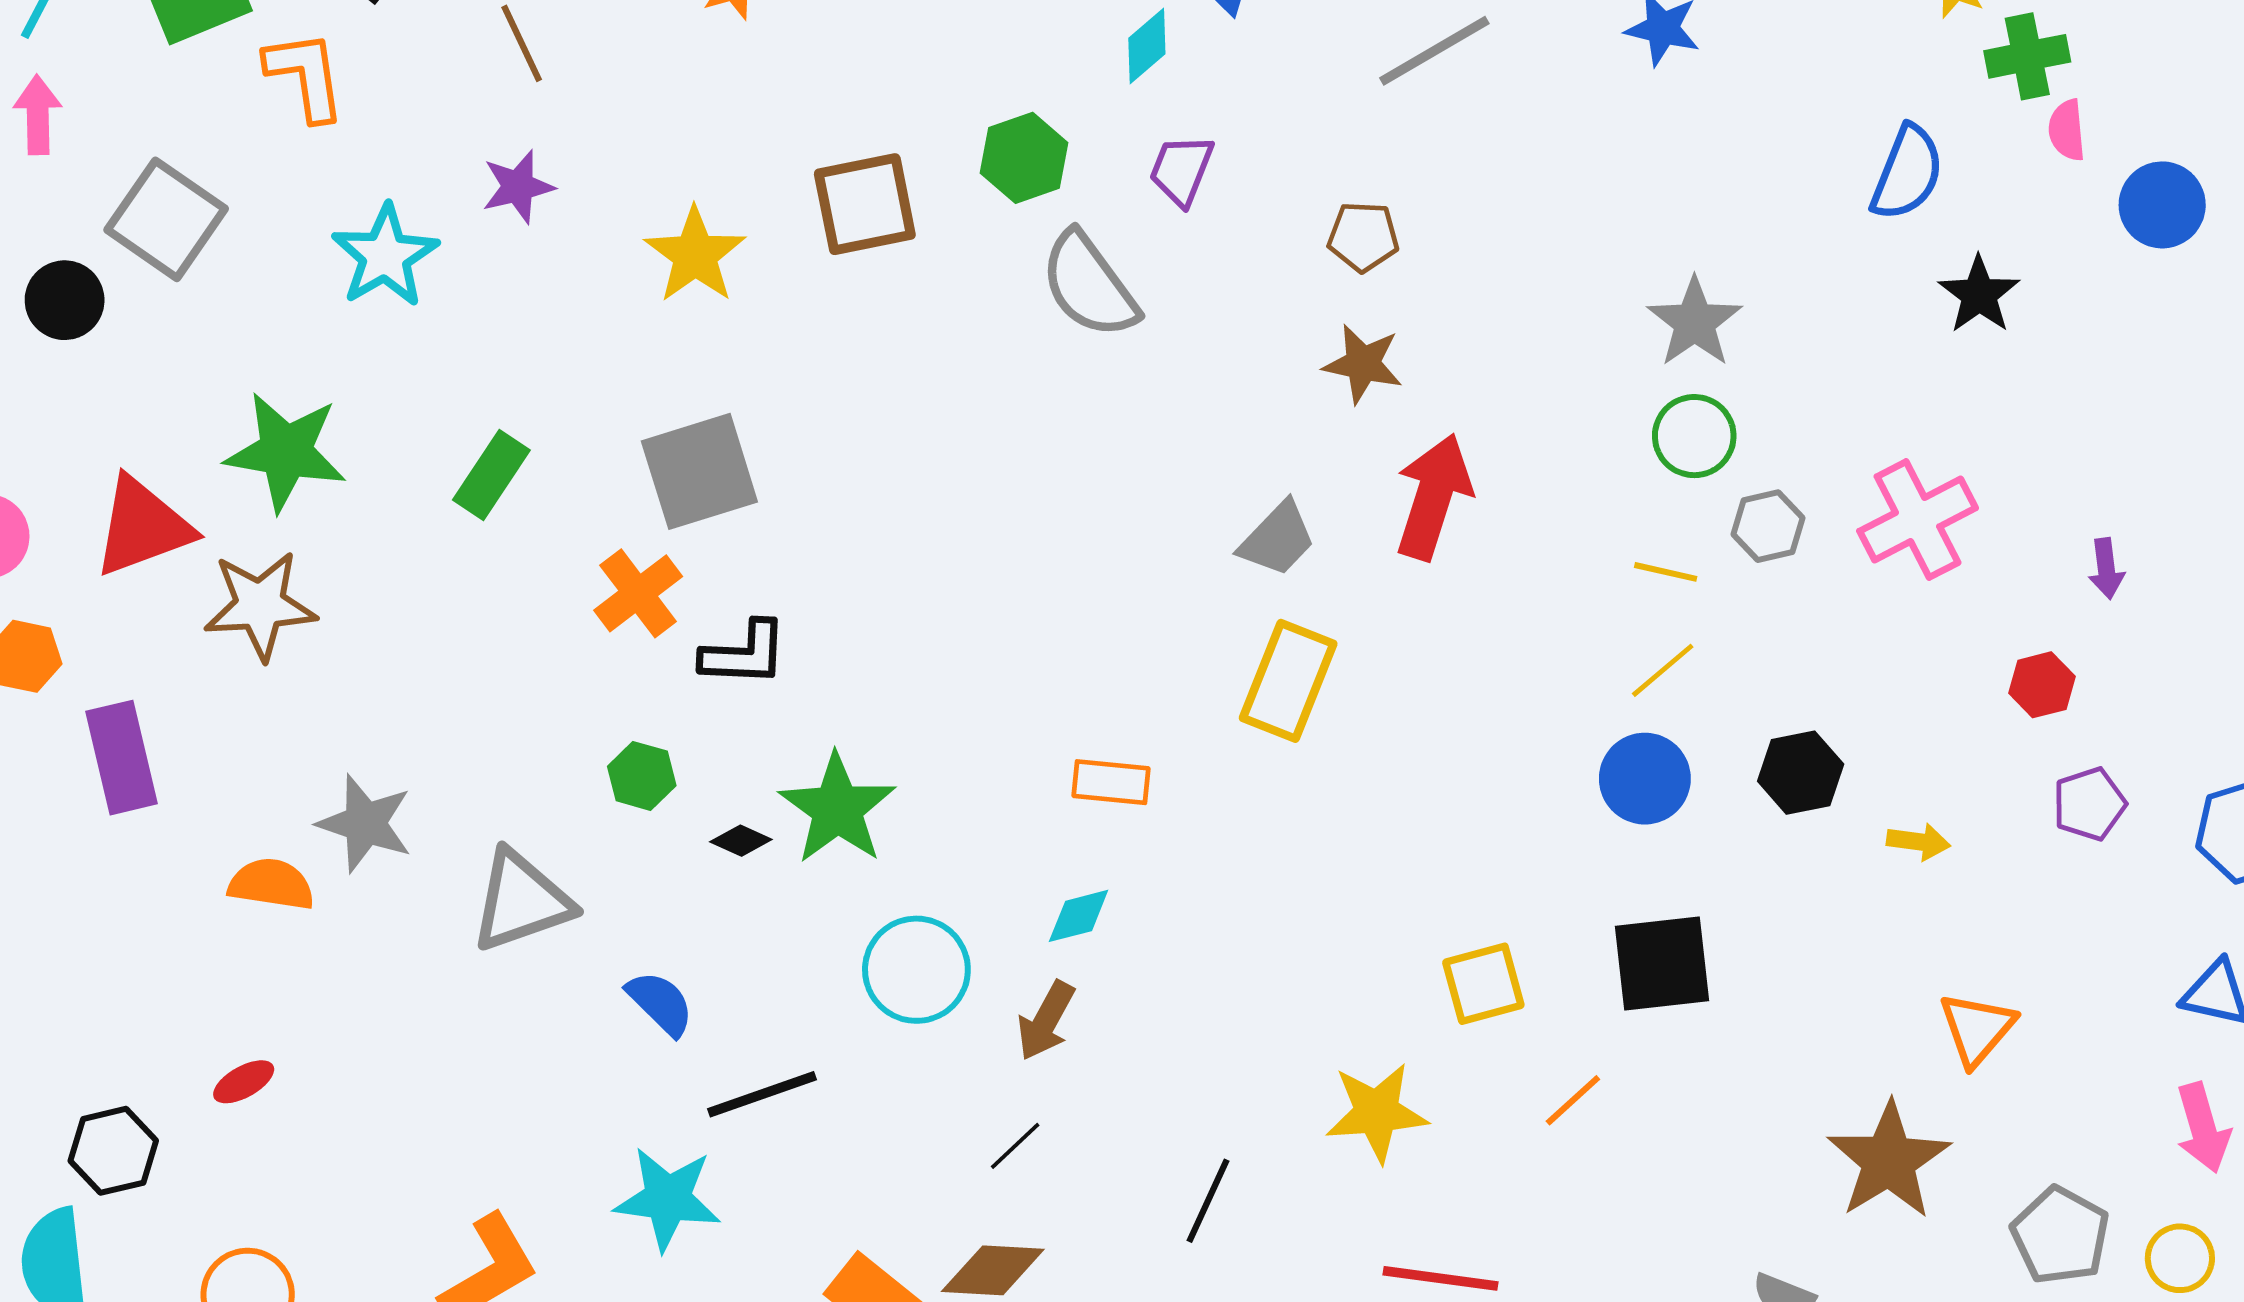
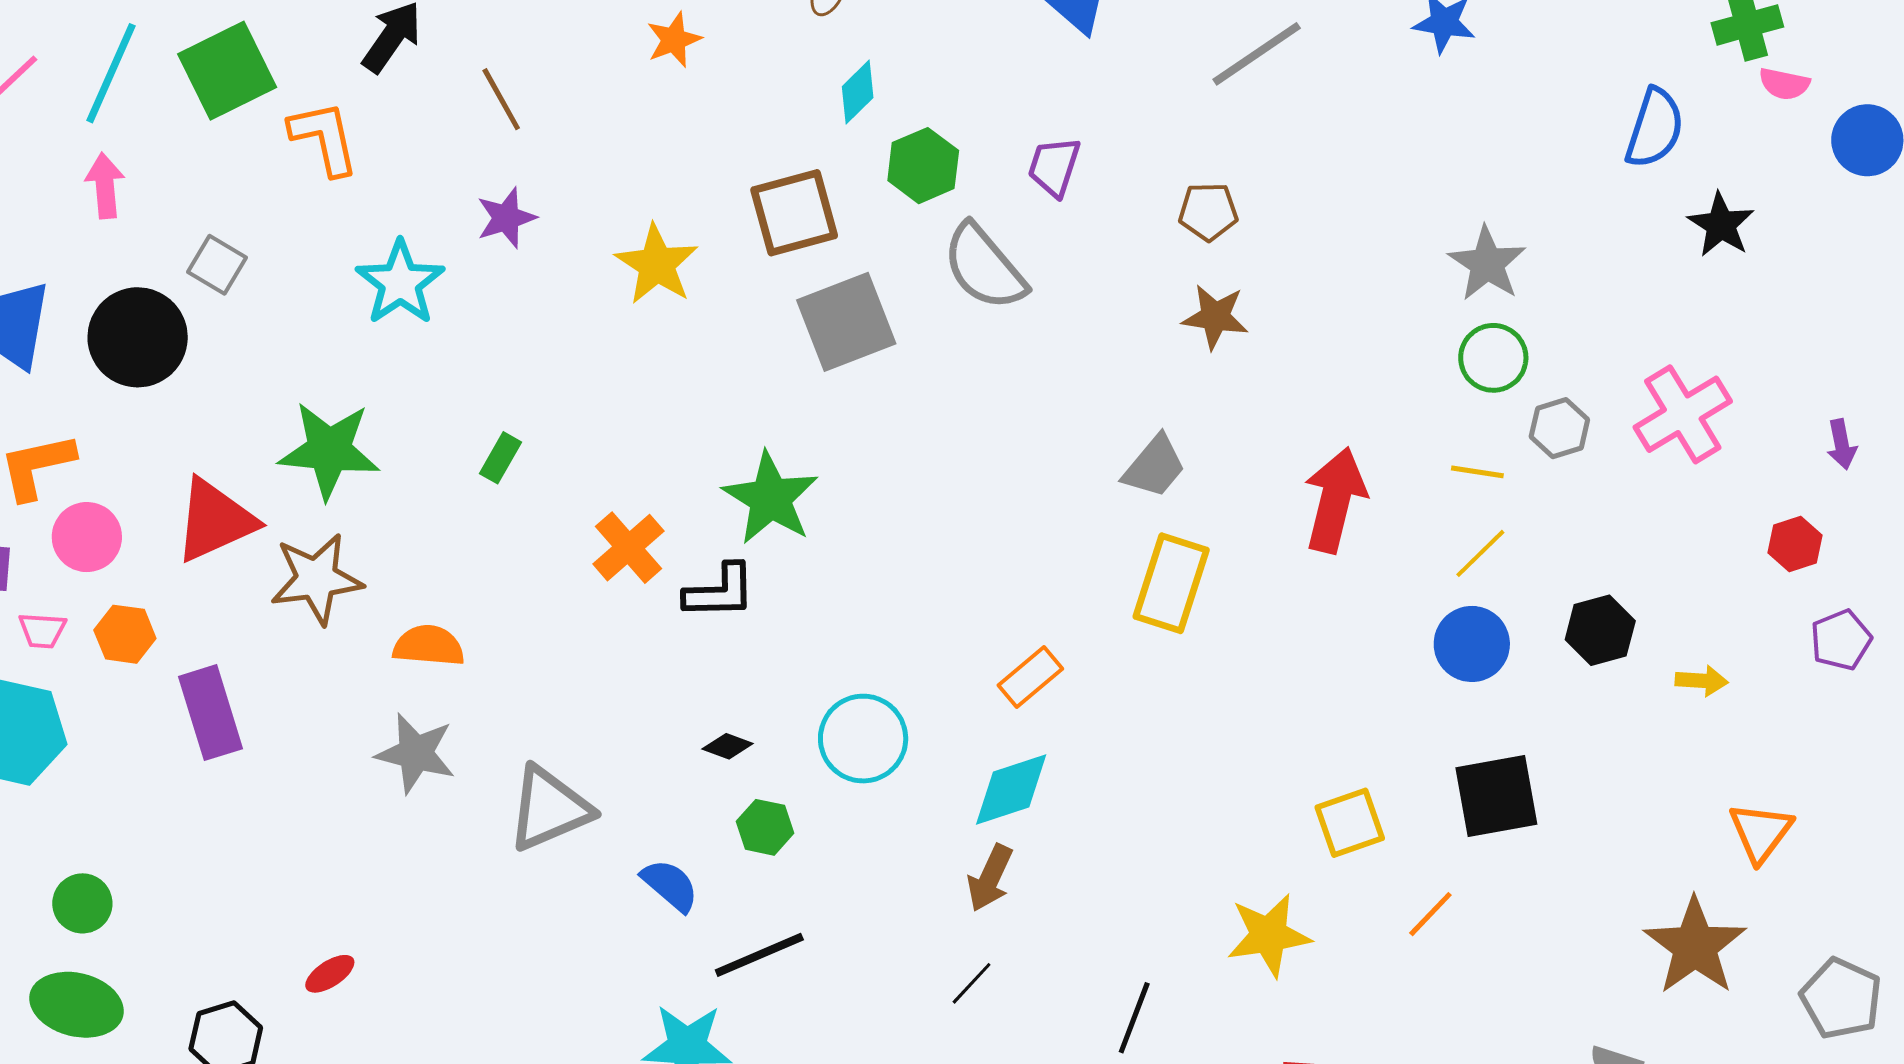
cyan diamond: (1147, 46) -> (858, 92), moved
pink semicircle: (2067, 130) -> (1784, 84), turned -69
gray square: (166, 219) -> (217, 265), size x0.6
black circle: (65, 300) -> (138, 337), size x1.5
gray square: (699, 471) -> (846, 322), moved
green rectangle: (491, 475) -> (501, 458), size x0.7
red arrow: (1433, 497) -> (1335, 500), moved
green hexagon: (642, 776) -> (765, 827), moved
orange rectangle: (1111, 782) -> (1030, 677), turned -42
green star: (837, 809) -> (770, 498), moved
orange semicircle: (271, 884) -> (429, 646), moved
cyan diamond: (1079, 916) -> (1011, 790), size x1.5
cyan circle: (916, 970) -> (863, 739), moved

